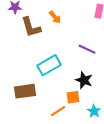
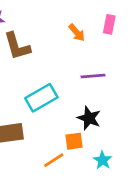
orange arrow: (55, 17) -> (77, 33), moved
purple line: (87, 49) -> (93, 76), turned -30

